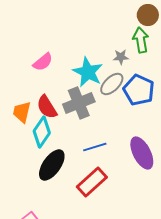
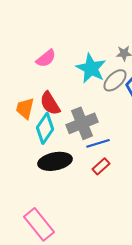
gray cross: (79, 103) -> (82, 123), moved
black ellipse: (52, 165) -> (55, 161), turned 44
red rectangle: (92, 182) -> (101, 166), moved, size x0.6

